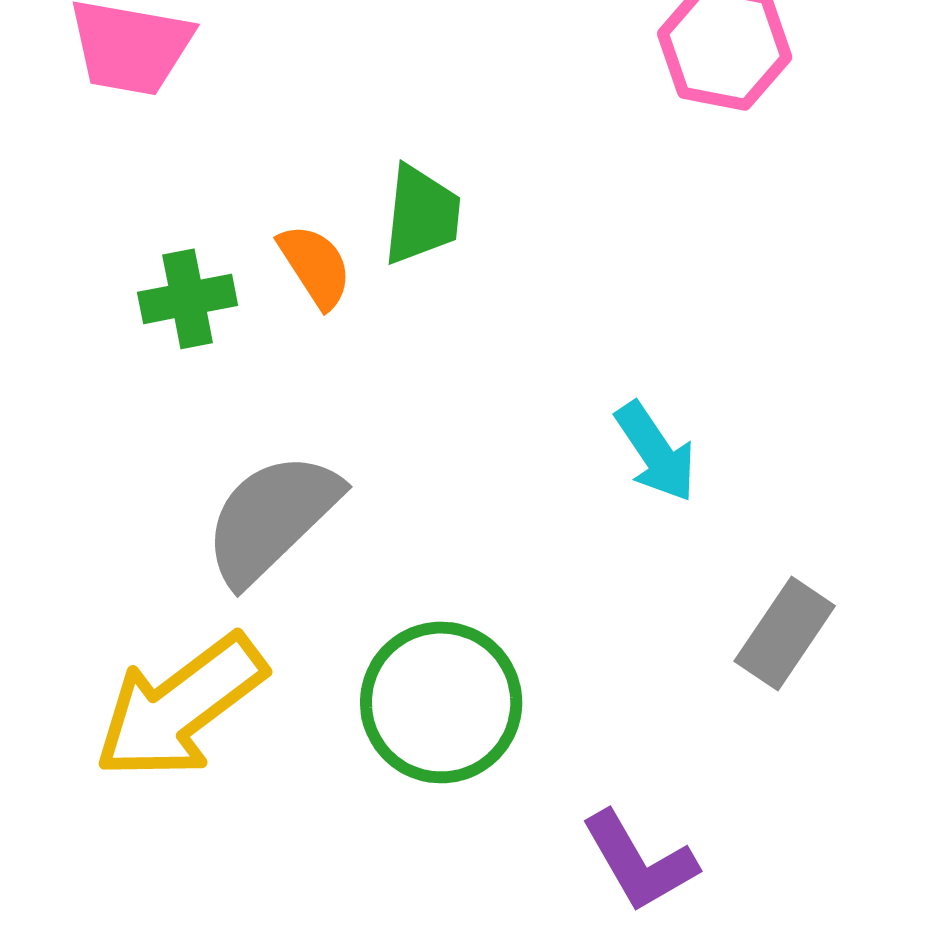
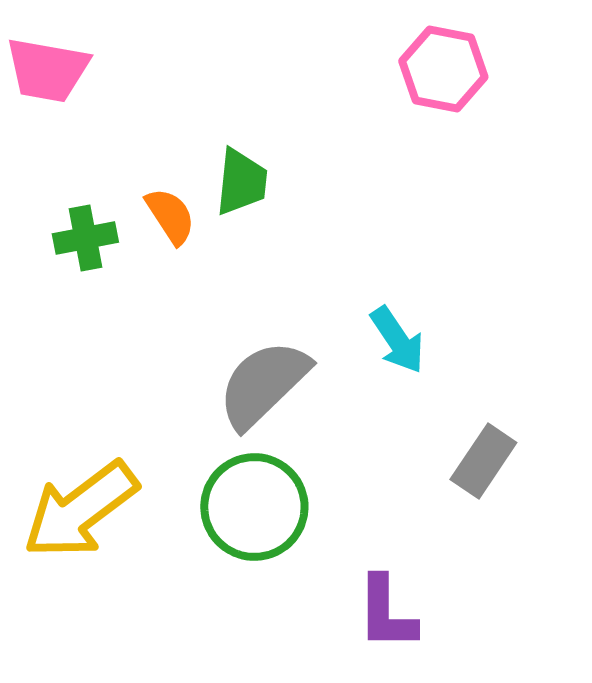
gray semicircle: (272, 518) -> (263, 384), moved
purple L-shape: (639, 862) -> (386, 613), turned 30

